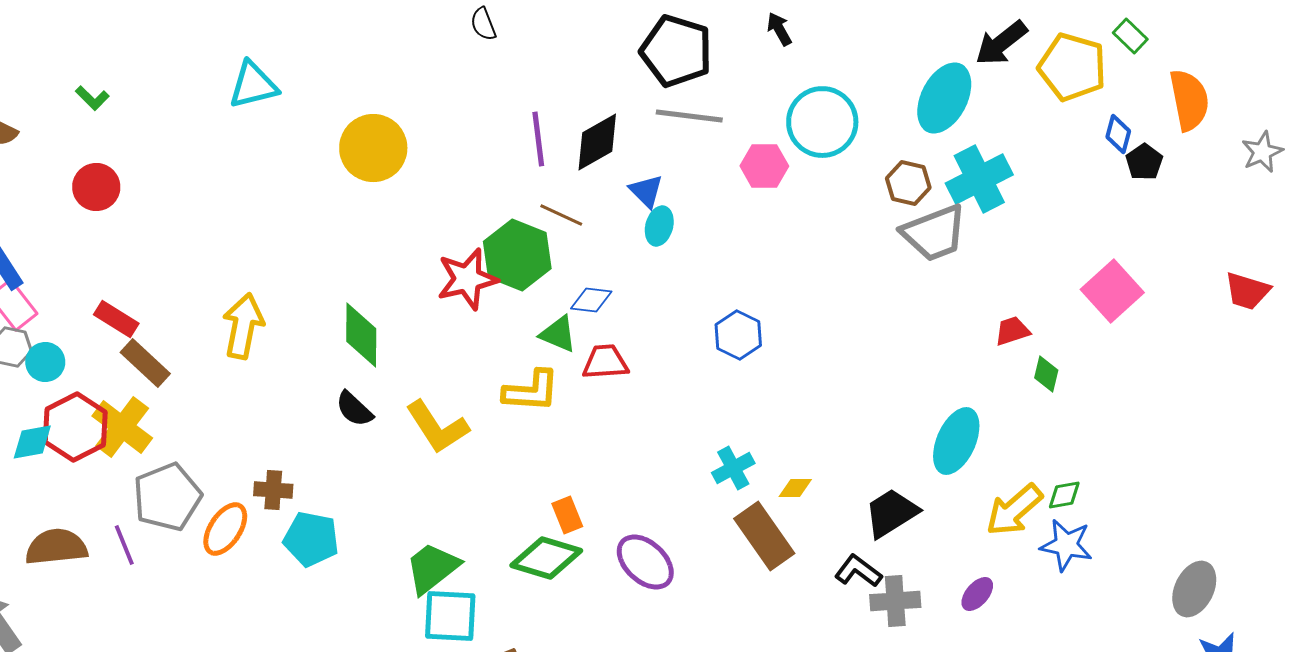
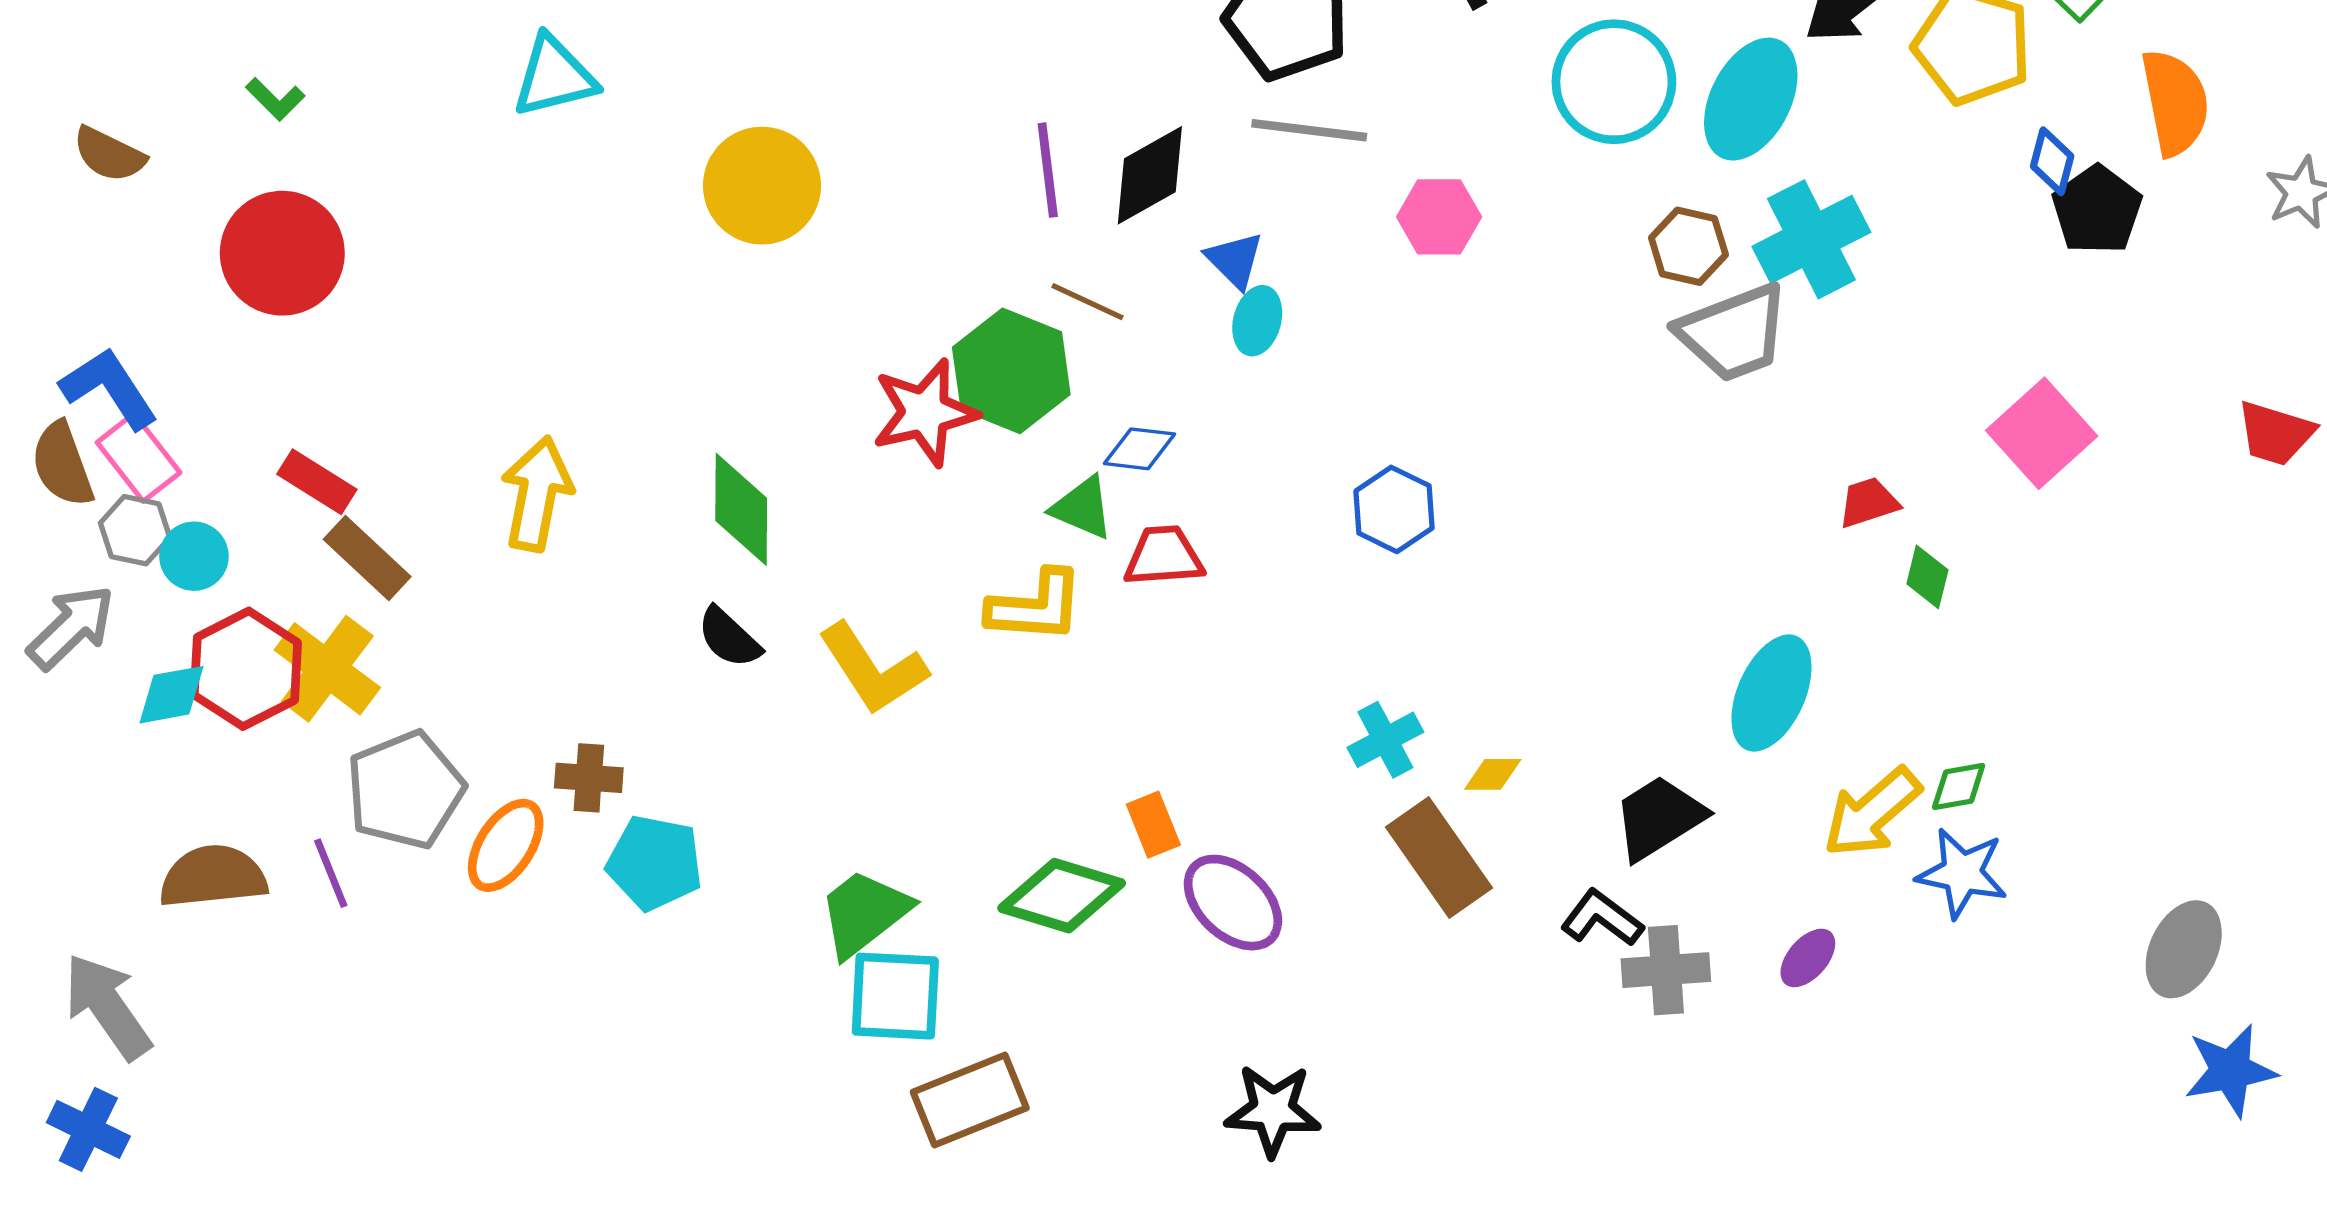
cyan circle: (822, 122) -> (1614, 82), moved
black pentagon: (1144, 162) -> (2097, 210), size x1.4
red circle: (96, 187) -> (282, 253), size x1.5
orange rectangle: (567, 515) -> (1153, 825), moved

